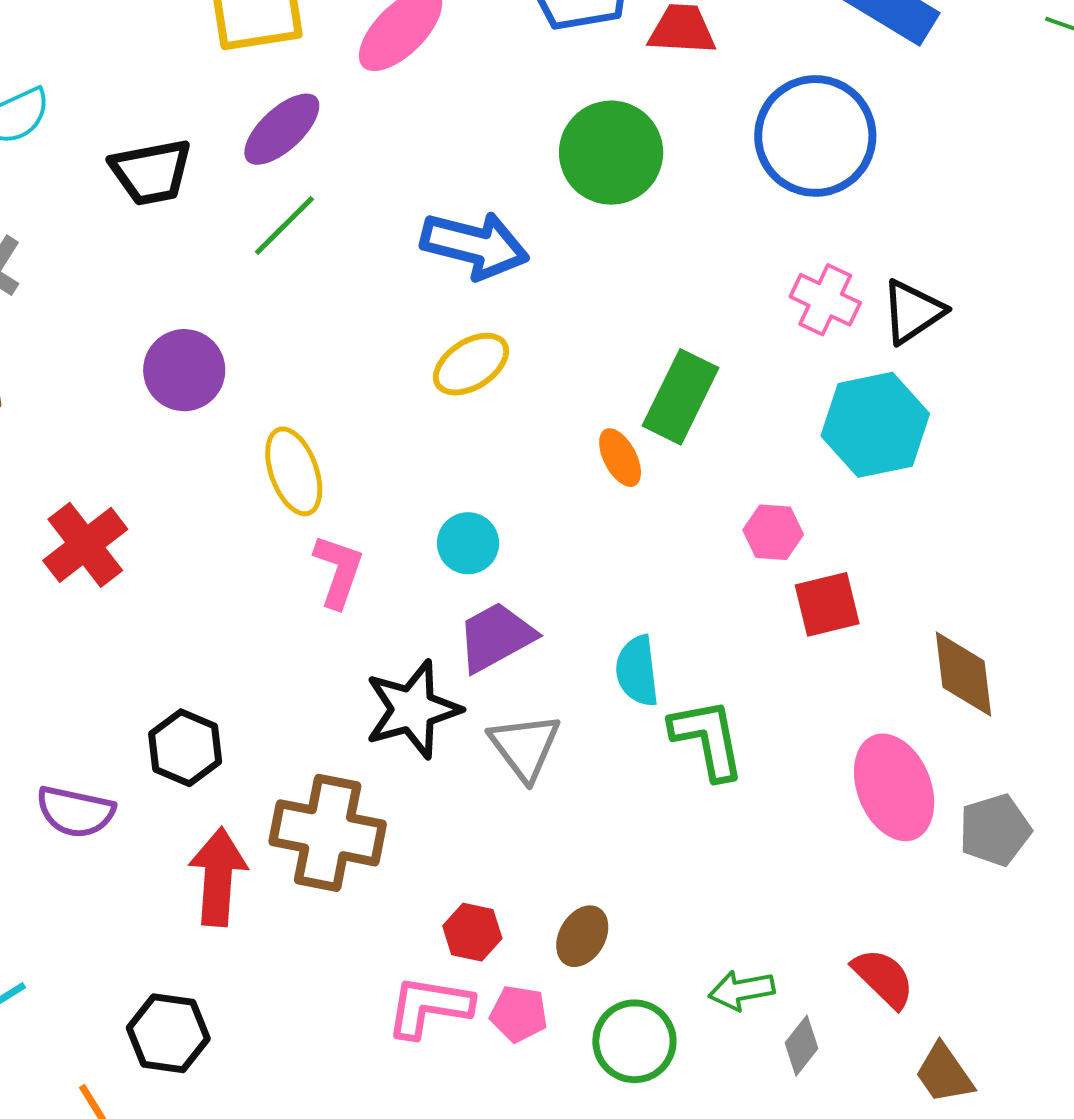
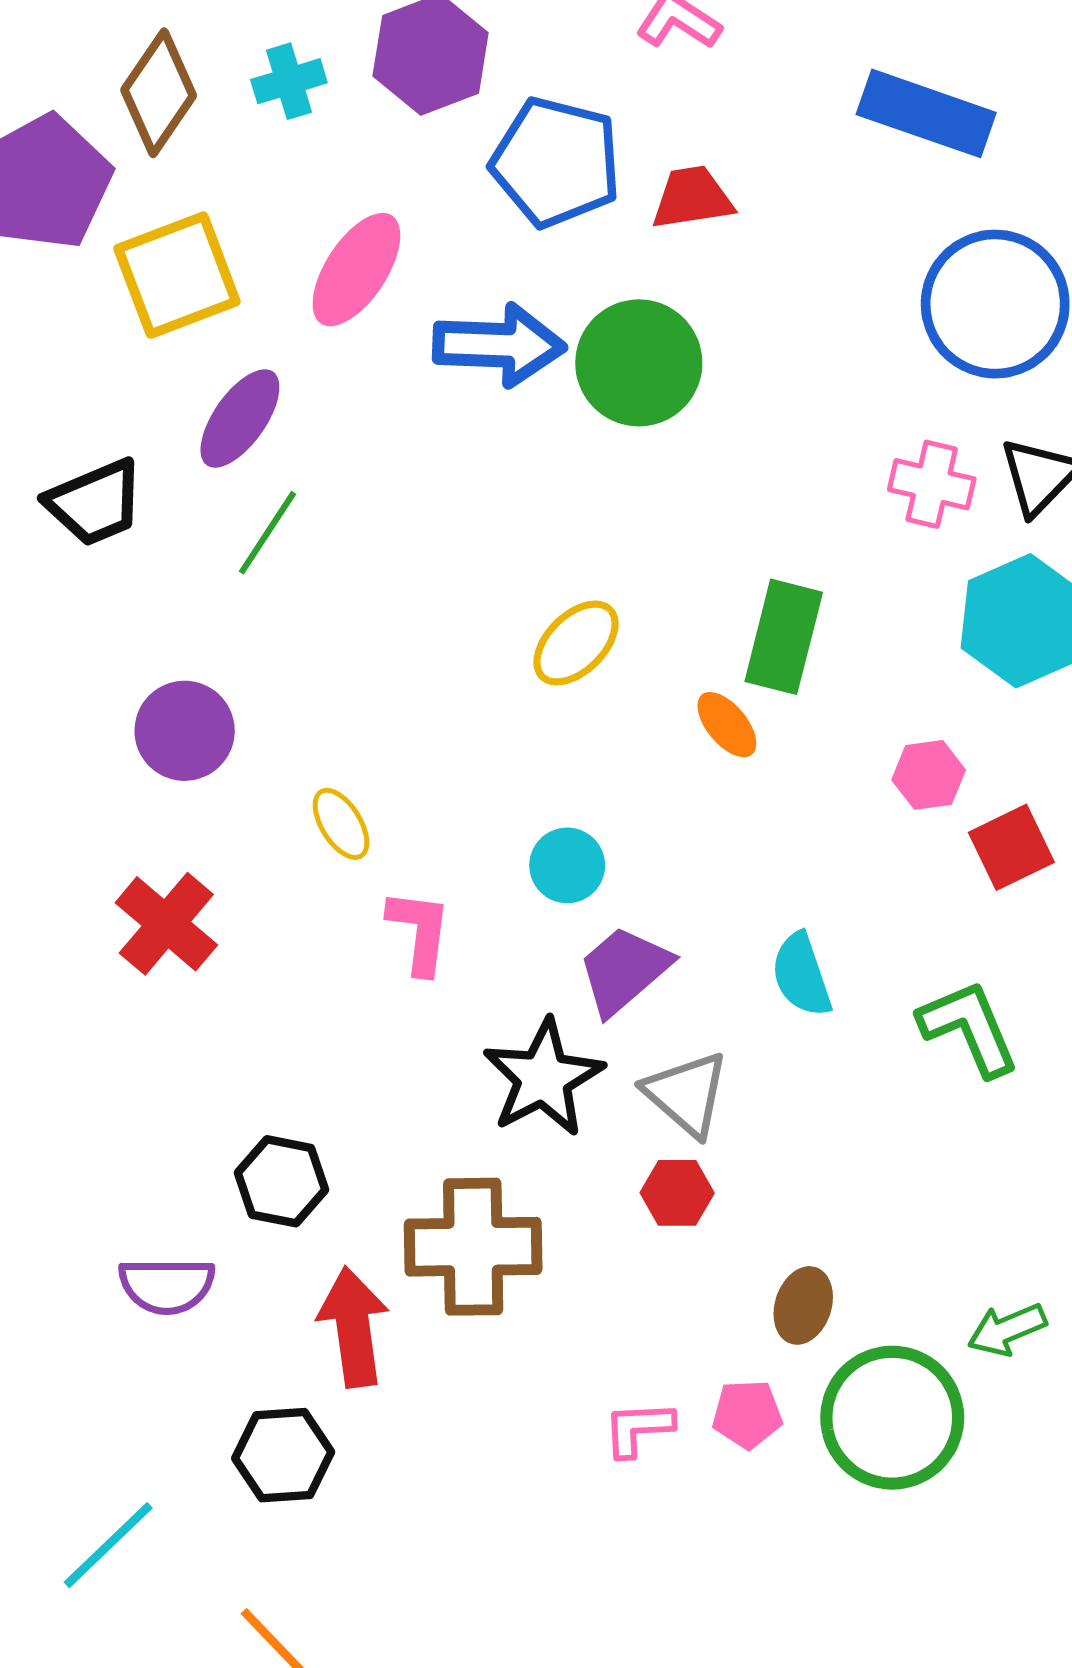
blue circle: (815, 136) -> (995, 304), moved
blue arrow: (475, 245) -> (499, 345), moved
yellow ellipse: (471, 364) -> (576, 643), moved
yellow ellipse: (294, 471) -> (341, 824), size x0.7
red cross: (85, 545) -> (166, 924), moved
green L-shape: (707, 739) -> (969, 1028), moved
red hexagon: (472, 932) -> (677, 1193), moved
pink L-shape: (429, 1007) -> (638, 1429), size x0.7
black hexagon: (168, 1033) -> (283, 1455), moved
green circle: (634, 1041) -> (892, 1418), size x1.4

